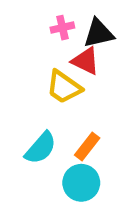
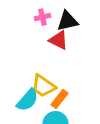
yellow trapezoid: (64, 87) -> (43, 86), moved

